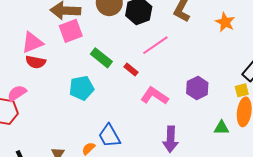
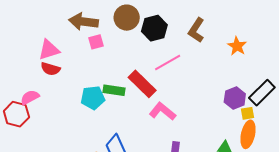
pink square: (71, 31) -> (96, 42), moved, size x0.7
green rectangle: (101, 58) -> (114, 90), moved, turned -35
red rectangle: (131, 69) -> (142, 84), size x2.0
purple hexagon: (197, 88) -> (235, 98), moved

